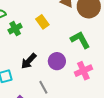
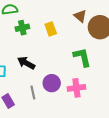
black arrow: (29, 61) -> (26, 63), turned 60
purple circle: (57, 61) -> (52, 83), moved

